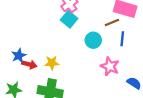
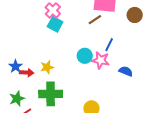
blue line: (122, 39) -> (109, 45), moved, turned 32
cyan circle: (93, 40) -> (85, 56), moved

